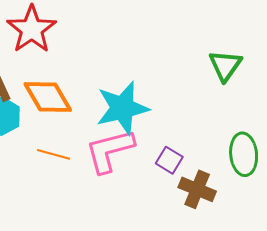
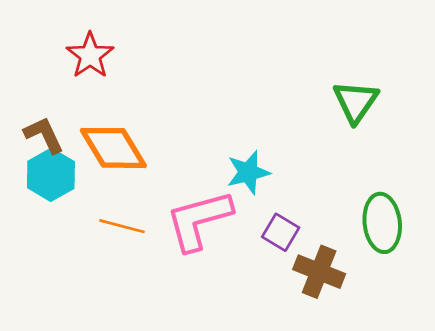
red star: (32, 29) -> (90, 55), size x0.7
cyan star: (122, 108) -> (248, 172), moved, size x0.6

